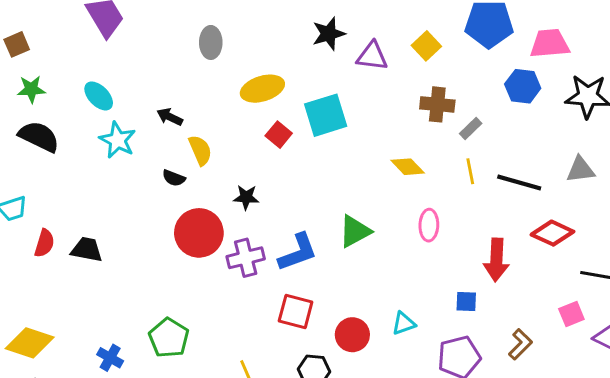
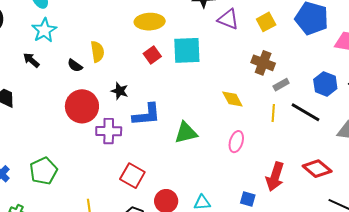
blue hexagon: (523, 86) -> (325, 84), moved
black arrow: (170, 117) -> (31, 60), moved
black line: (519, 183) -> (305, 112), moved
blue L-shape: (298, 252) -> (146, 115), moved

